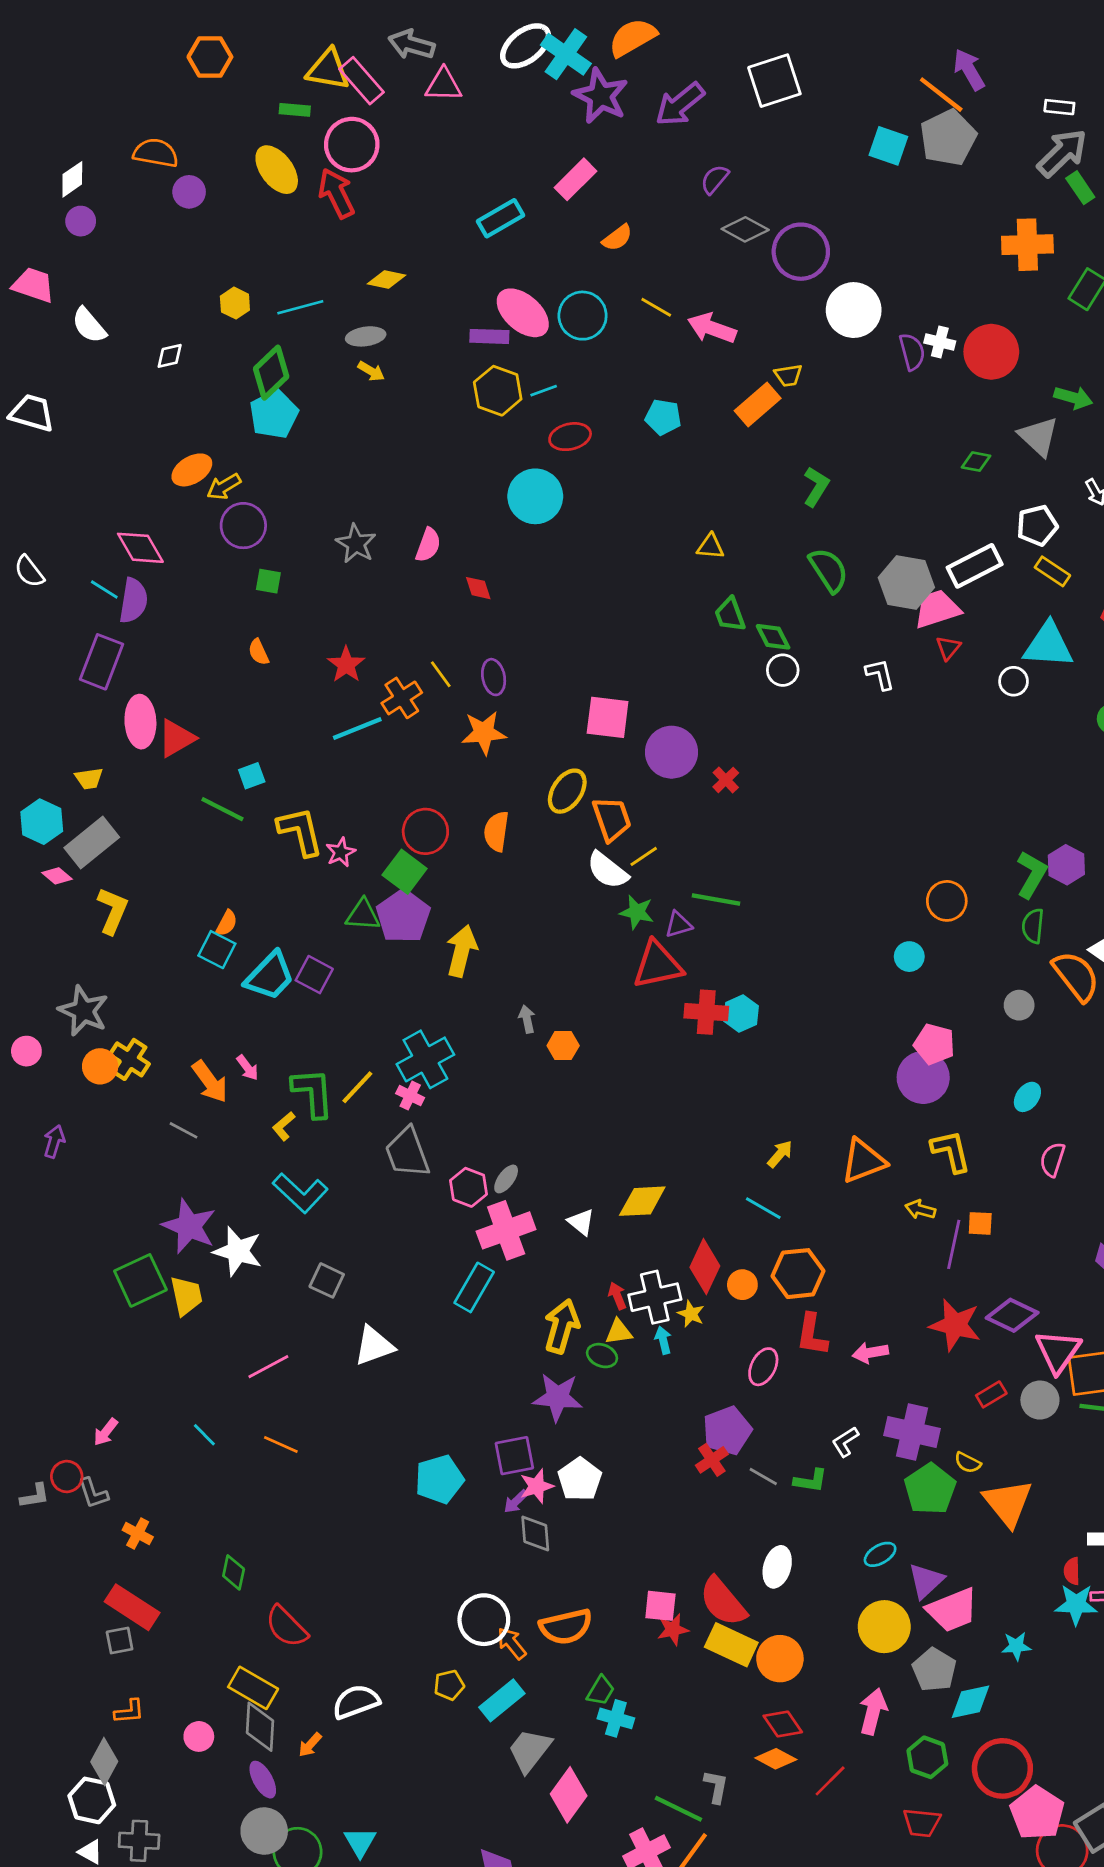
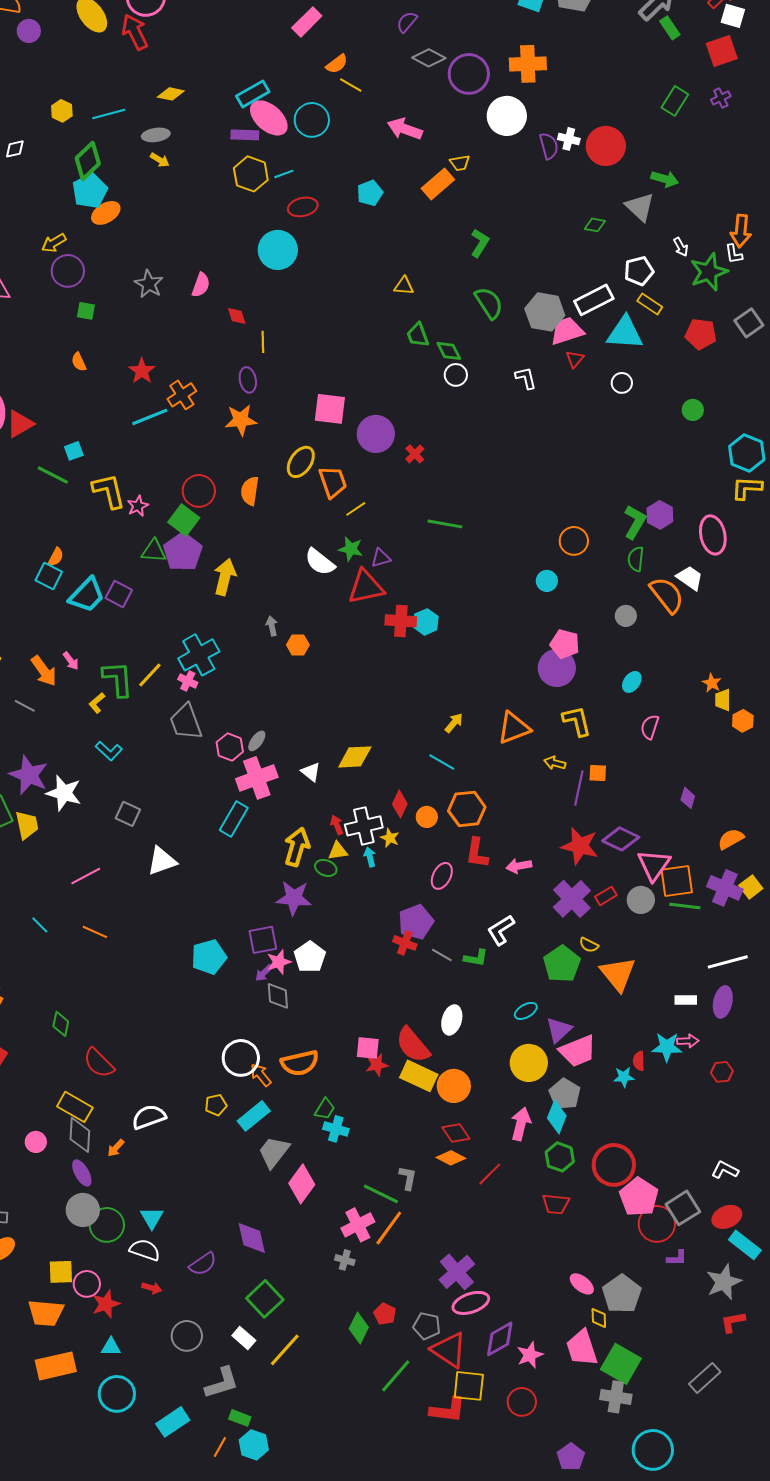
cyan rectangle: (501, 218) -> (253, 94), moved
orange cross: (1027, 245) -> (528, 64), moved
yellow line: (656, 307) -> (351, 85), moved
cyan pentagon: (663, 417) -> (370, 193), turned -30
orange ellipse: (192, 470) -> (106, 213), moved
cyan triangle: (1048, 645) -> (625, 333), moved
yellow line: (441, 674) -> (263, 342), moved, turned 35
white semicircle: (608, 870) -> (320, 562), moved
green line: (716, 900) -> (445, 524), moved
cyan L-shape: (300, 1193) -> (109, 751), size x0.7
red diamond: (705, 1267) -> (400, 804), size x0.7
purple cross: (912, 1432) -> (572, 899), moved, turned 33
white L-shape: (845, 1442) -> (501, 930), size x1.4
red cross: (712, 1460) -> (405, 943), turned -35
red semicircle: (1072, 1571) -> (639, 1061), moved
cyan diamond: (970, 1702) -> (557, 1117), moved, turned -56

